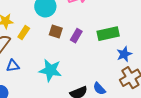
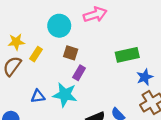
purple rectangle: (76, 36) -> (79, 73), moved
blue triangle: (13, 66) -> (38, 96), moved

